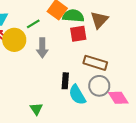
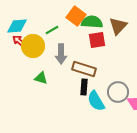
brown rectangle: (95, 63) -> (84, 69), moved
green triangle: (36, 109) -> (41, 78), moved, turned -40

